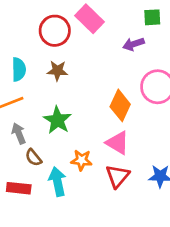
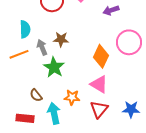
brown star: (57, 71) -> (61, 39), moved
gray arrow: (19, 133) -> (42, 47), moved

